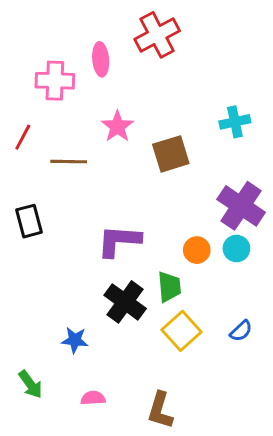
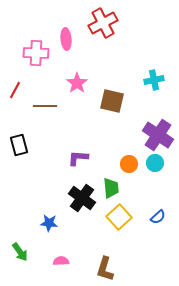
brown square: (171, 154) -> (112, 101), turned 30
purple L-shape: (119, 241) -> (78, 158), size x0.7

